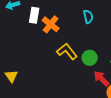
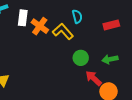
yellow L-shape: (67, 51) -> (63, 31), moved

